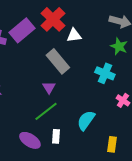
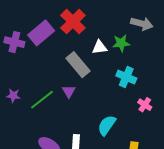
white triangle: (74, 35) -> (100, 47), moved
green star: (119, 46) -> (121, 43), moved, turned -30
green line: (46, 111) -> (42, 100), moved

